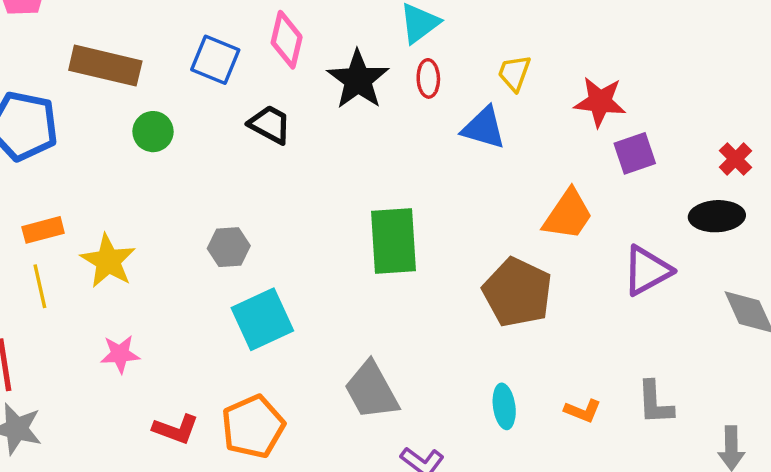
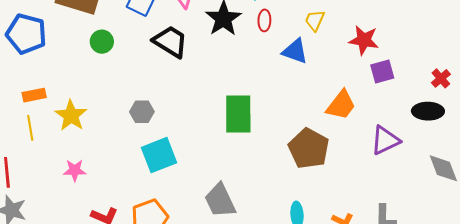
black trapezoid: (270, 124) -> (170, 42), size x1.4

